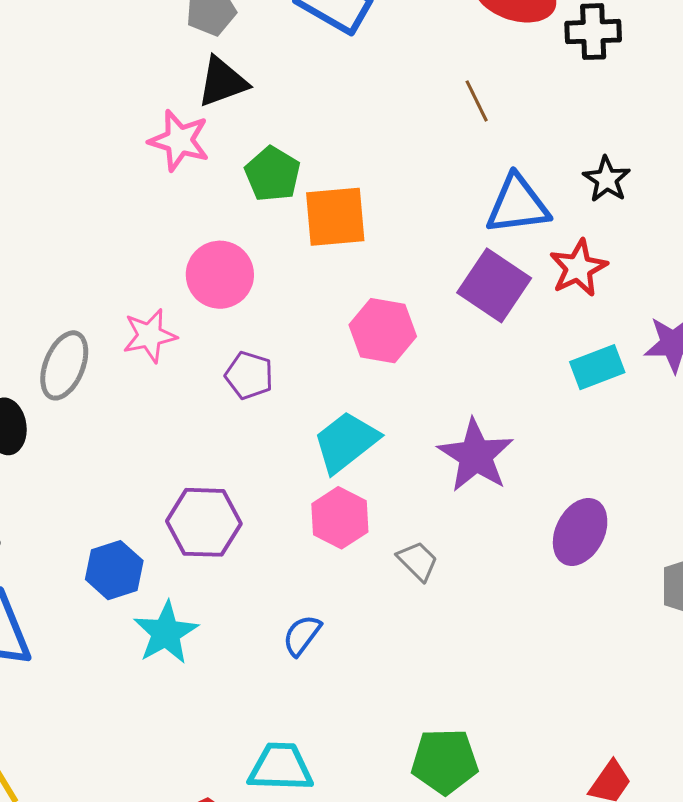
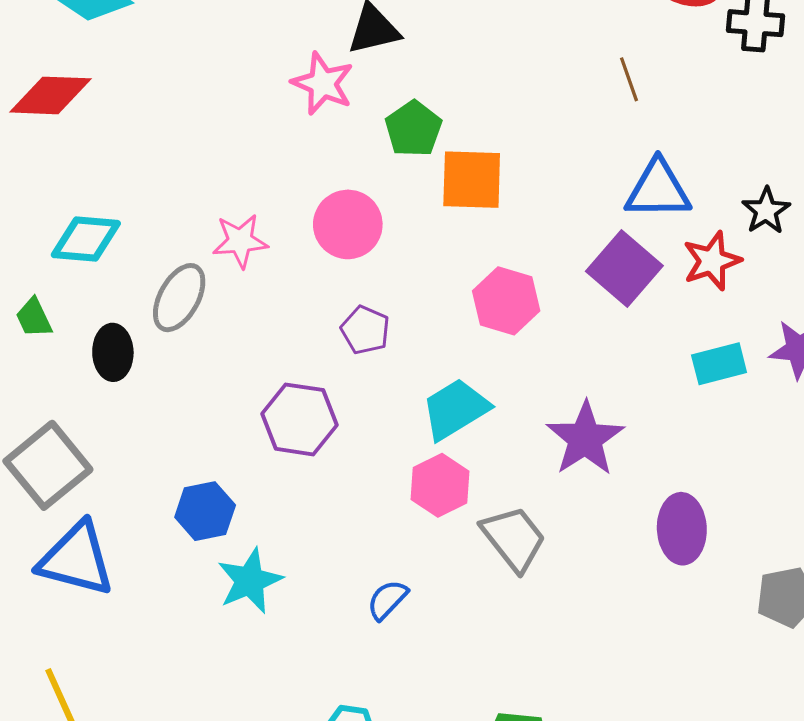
black star: (607, 179) -> (766, 211), moved
pink star: (150, 336) -> (240, 241), moved
purple hexagon: (204, 522) -> (299, 419), moved
purple ellipse: (580, 532) -> (682, 529), turned -36
gray trapezoid: (418, 561) -> (514, 539), size x1.6

